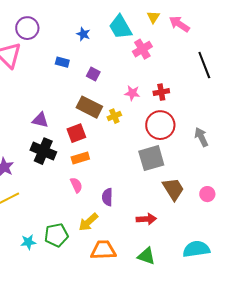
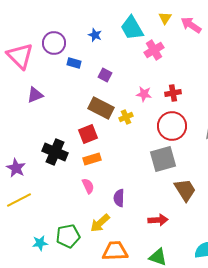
purple circle: (27, 28) -> (54, 43), moved
purple triangle: (40, 120) -> (35, 95), moved, turned -36

